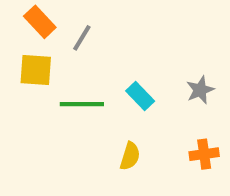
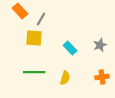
yellow square: (36, 70) -> (34, 38), moved
green line: (82, 104) -> (34, 72), moved

